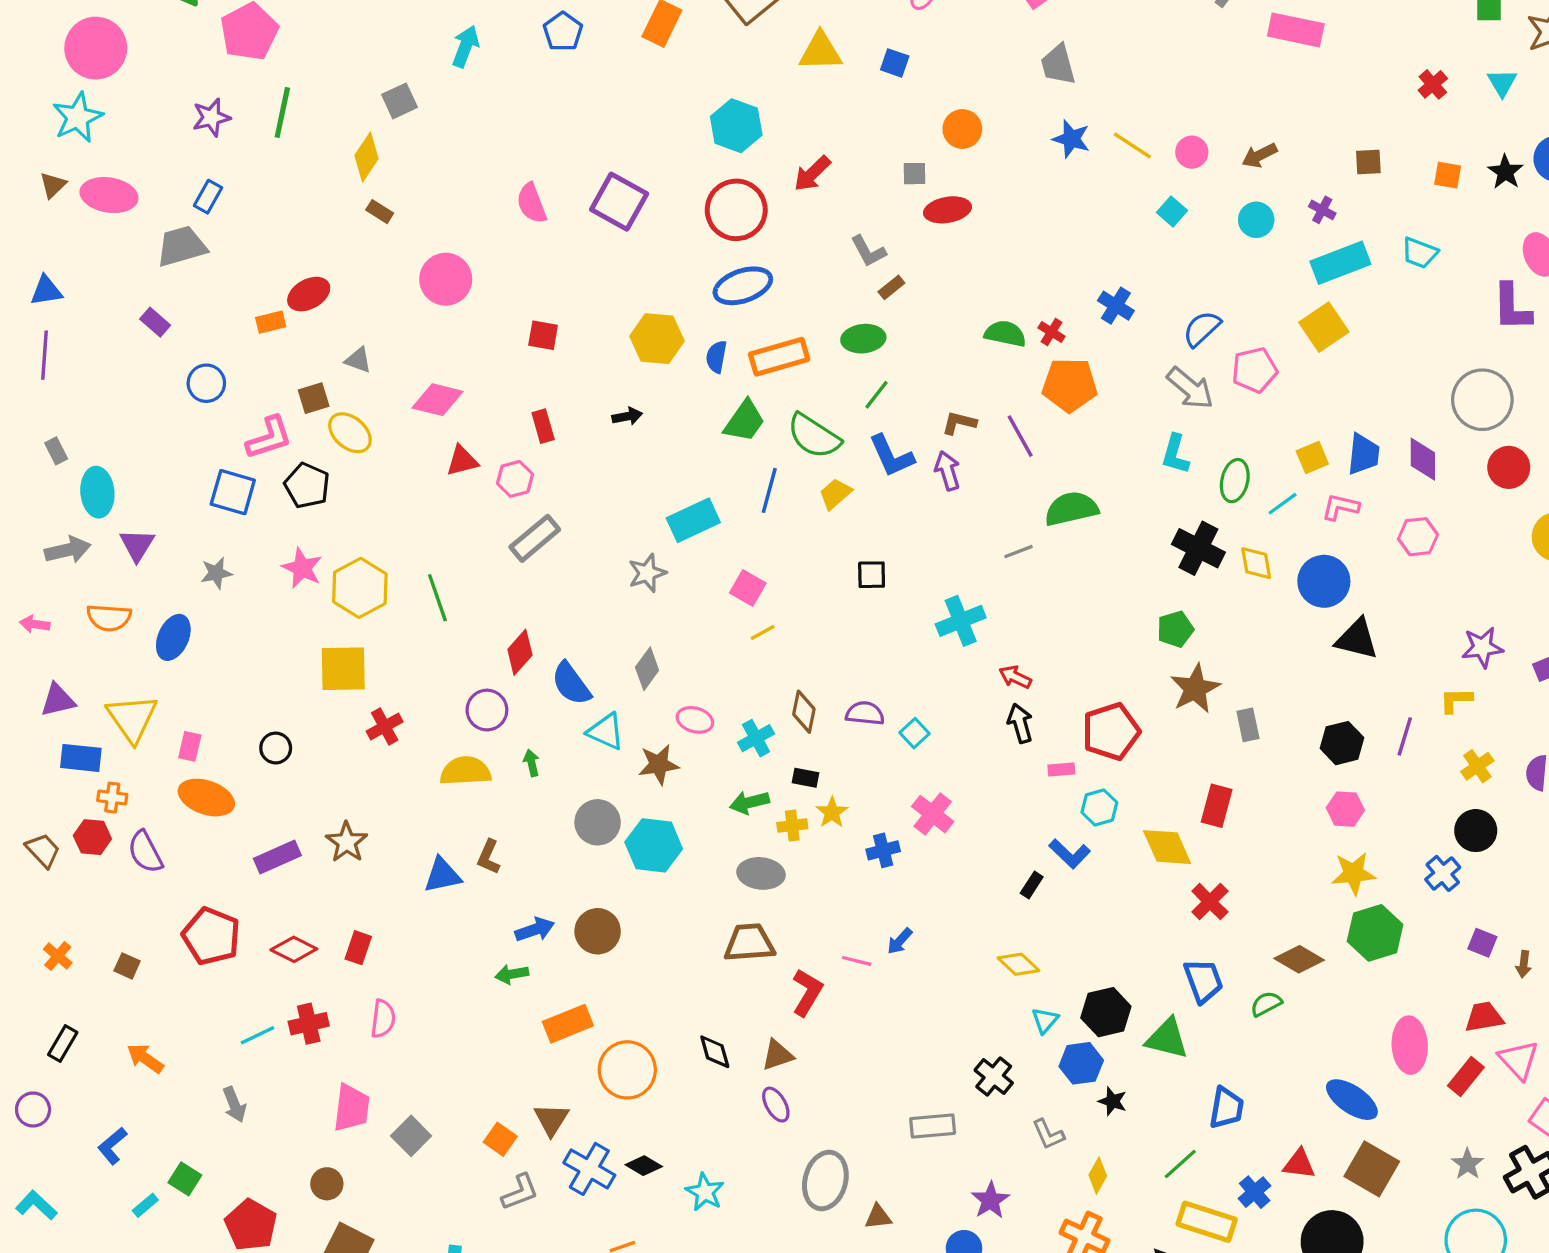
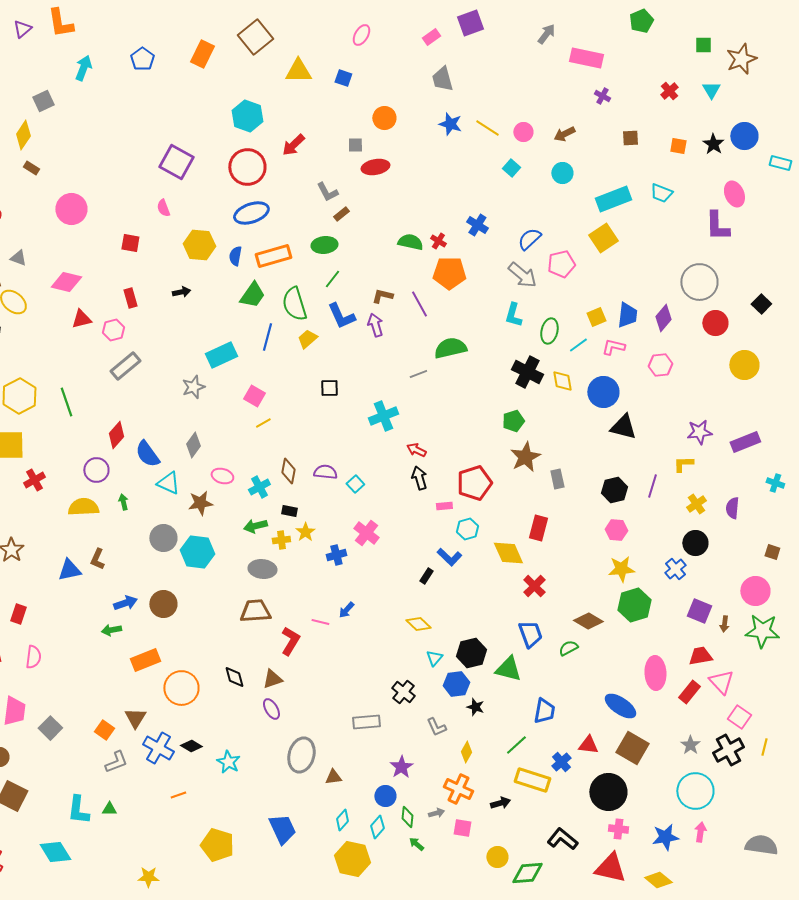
pink semicircle: (532, 203) -> (163, 208), moved, size x0.7
purple cross: (1322, 210) -> (602, 96), moved
green semicircle: (814, 436) -> (294, 304), turned 40
purple diamond: (1423, 459) -> (663, 318), turned 40
purple square: (1482, 943) -> (699, 611), size x1.4

